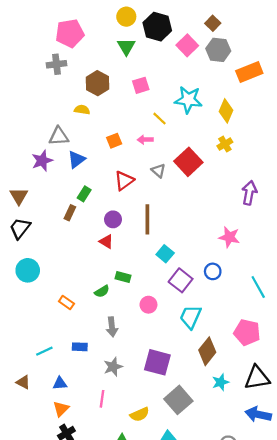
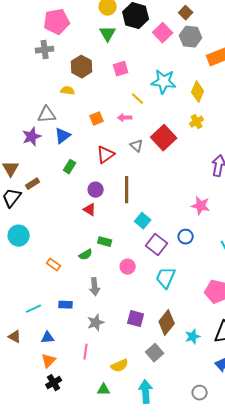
brown rectangle: (70, 213) -> (33, 184), moved, turned 32
brown diamond: (207, 351) -> (167, 323), moved
purple square: (157, 362) -> (136, 319), size x0.7
gray square: (178, 400) -> (155, 353), size x0.7

